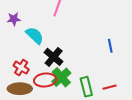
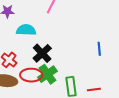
cyan semicircle: (35, 35) -> (26, 30), turned -48

